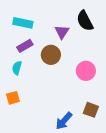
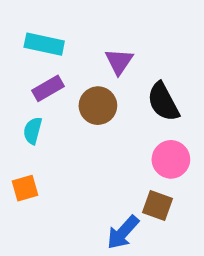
black semicircle: (85, 21) -> (163, 102), moved
pink circle: (86, 71) -> (171, 159), moved
brown square: (91, 110) -> (157, 205), moved

